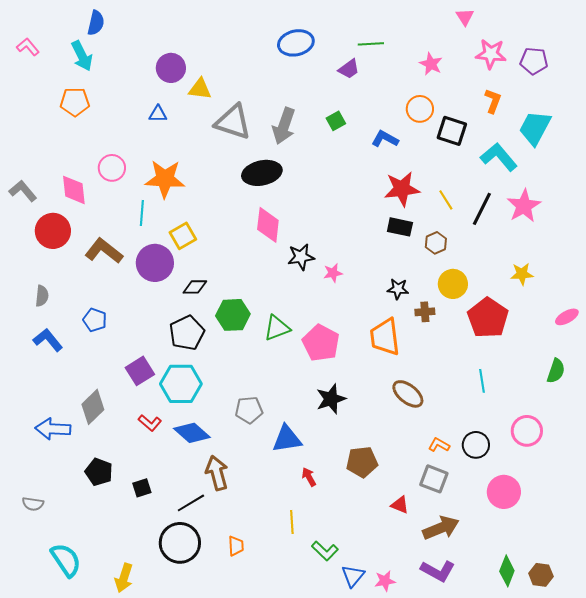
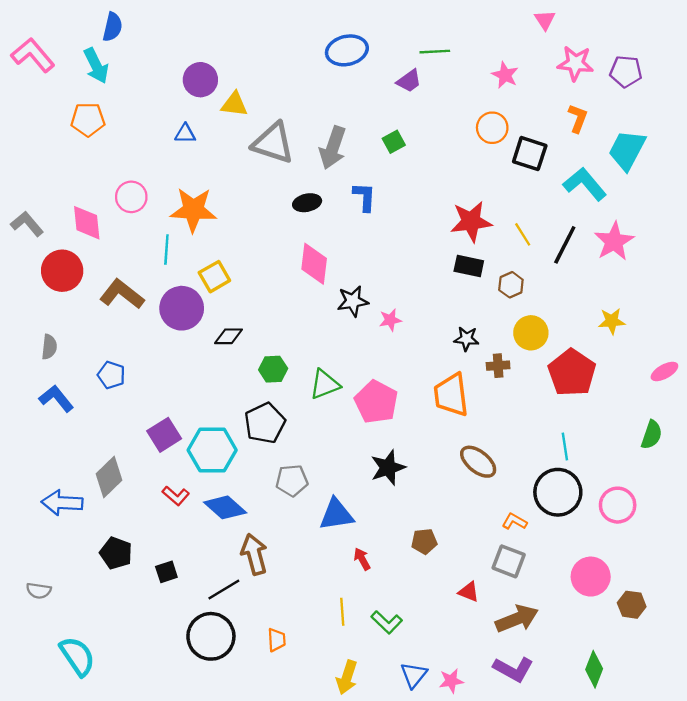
pink L-shape: (28, 47) -> (33, 55), size x1.6
blue L-shape: (385, 139) -> (364, 197), moved, turned 64
black ellipse: (262, 173) -> (307, 203), size x0.6
green hexagon: (233, 315) -> (273, 369), size x0.7
black pentagon: (187, 333) -> (265, 423), moved
black circle: (476, 445) -> (558, 492), moved, size x1.5
brown pentagon: (362, 462) -> (424, 541), size x0.7
green L-shape: (325, 551) -> (387, 622), moved
brown hexagon: (541, 575) -> (632, 605), moved
yellow arrow: (124, 578) -> (347, 677), moved

